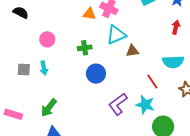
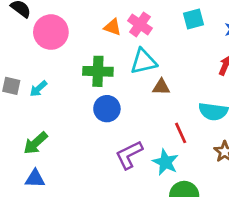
pink circle: (47, 39) -> (51, 32), moved, size x1.6
green cross: (85, 48) -> (98, 71), size x1.5
cyan arrow: (44, 68) -> (38, 89), turned 48

